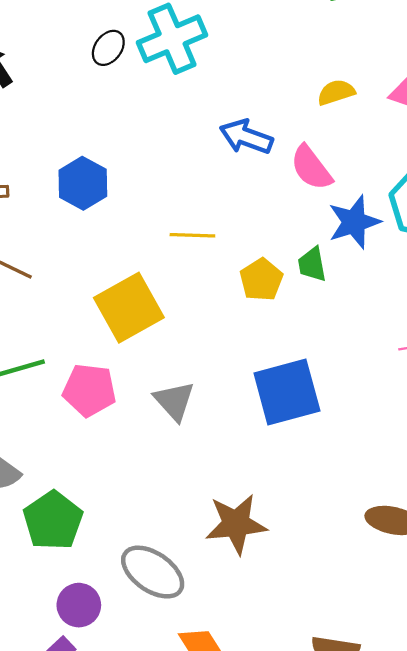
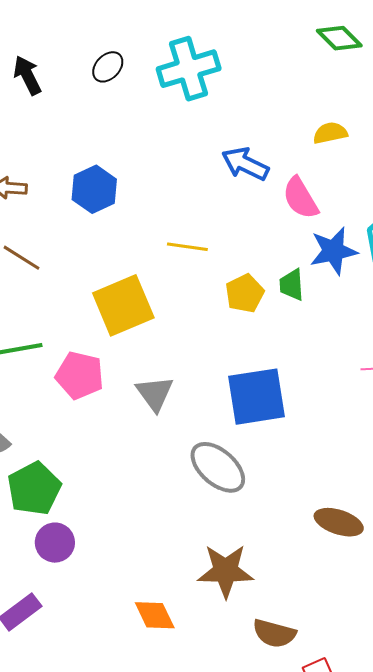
black ellipse: (108, 48) -> (108, 67), moved
brown star: (236, 524) -> (226, 571), moved
gray ellipse: (153, 572) -> (218, 467), moved
purple circle: (79, 605) -> (55, 543), moved

